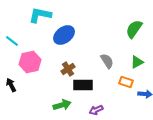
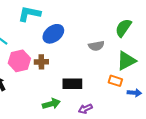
gray semicircle: (107, 61) -> (96, 46), moved, turned 112
green triangle: (137, 62) -> (126, 61), size x1.5
brown cross: (68, 69) -> (41, 62), moved, turned 32

